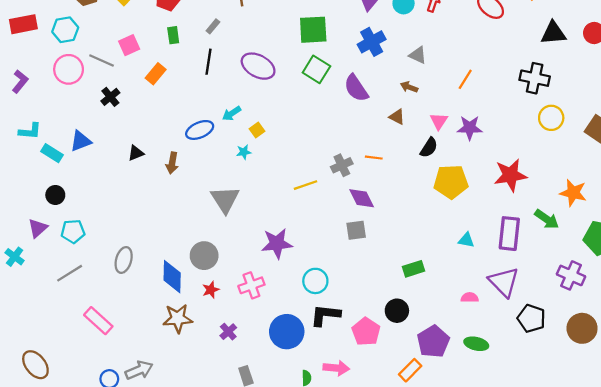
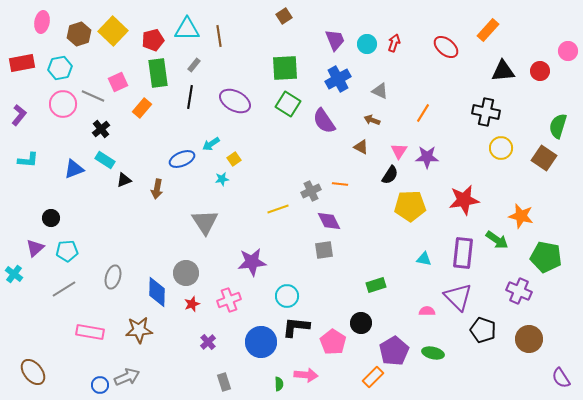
green rectangle: (173, 35) -> (158, 73), size x1.8
cyan rectangle: (52, 153) -> (105, 160), moved
brown star: (178, 318) -> (139, 330), moved
pink rectangle: (98, 321) -> (90, 332), turned -32

